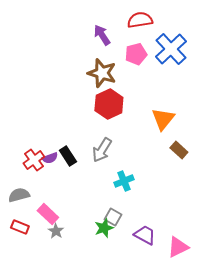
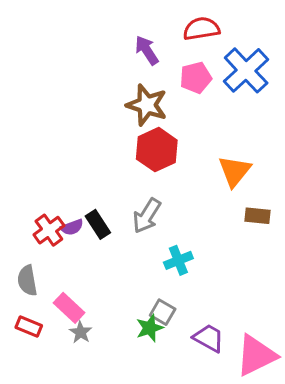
brown rectangle: (179, 150) -> (258, 216), turned -36
gray semicircle: (19, 195) -> (27, 280), turned -85
pink triangle: (178, 247) -> (256, 355), size x1.4

